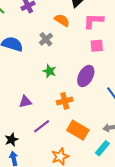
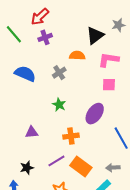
orange semicircle: (62, 20) -> (77, 56), turned -35
purple line: (42, 126) -> (56, 161), moved
black star: (12, 140) -> (27, 168), moved

